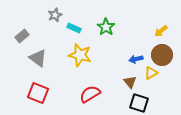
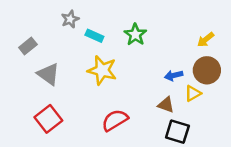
brown triangle: (130, 82) -> (166, 105), turned -32
red square: (38, 93) -> (48, 119), turned 30

